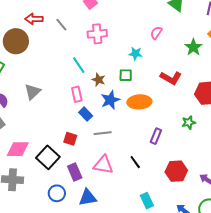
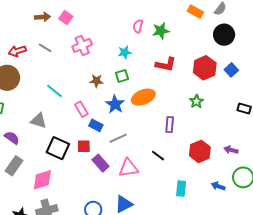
green star: (193, 47) -> (161, 31), moved, turned -30
cyan line: (79, 65) -> (54, 91), moved
brown star: (99, 80) -> (96, 81), moved
gray triangle: (33, 92) -> (39, 121), turned -42
red square: (70, 139) -> (84, 146), moved
black square: (48, 157) -> (58, 148), moved
purple rectangle: (75, 172) -> (100, 163), moved
cyan rectangle: (147, 201) -> (181, 189), turned 49

